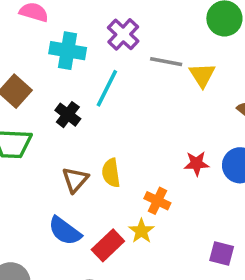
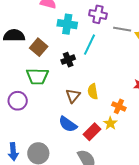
purple cross: (123, 34) -> (98, 14), turned -30
black cross: (68, 115) -> (68, 60), turned 32

